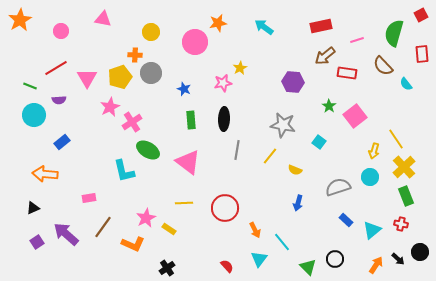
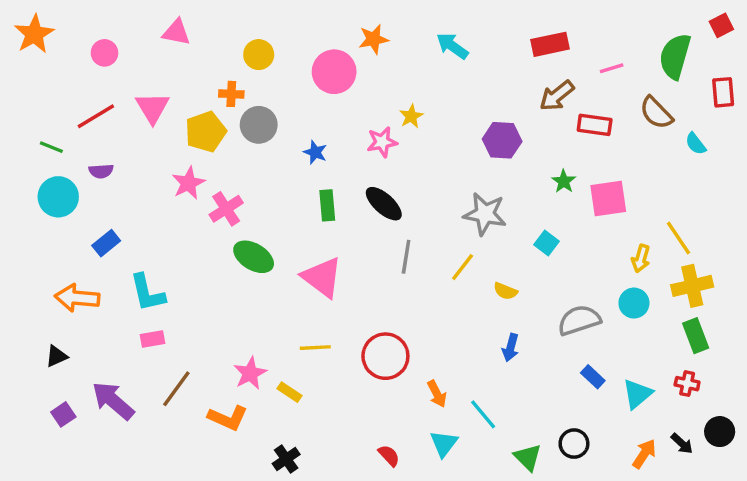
pink triangle: (87, 78) -> (152, 108), moved
pink square: (355, 116) -> (608, 199), turned 30
black ellipse: (224, 119) -> (384, 204), turned -50
yellow cross: (404, 167) -> (692, 286), turned 30
cyan L-shape: (124, 171) -> (147, 293), moved

